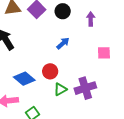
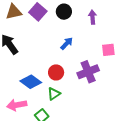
purple cross: (85, 88) -> (88, 72), moved
green triangle: (60, 89) -> (54, 94), moved

